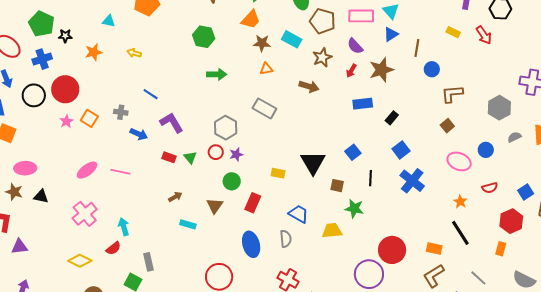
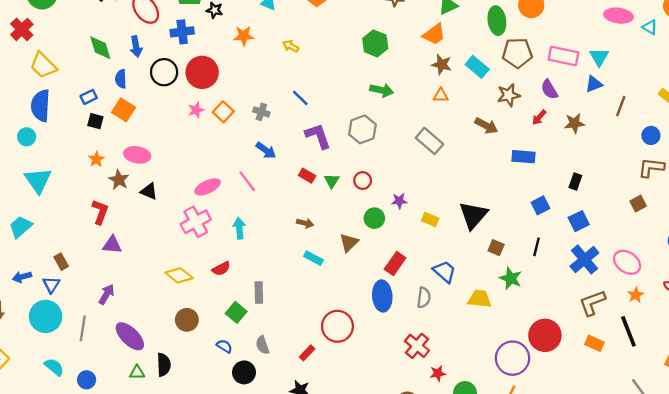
brown pentagon: (323, 21) -> (517, 53), turned -30
blue circle: (432, 69) -> (651, 135), moved
brown star: (381, 70) -> (574, 123), size x0.7
blue rectangle: (363, 104) -> (523, 157), moved
black rectangle: (392, 118) -> (575, 182), turned -32
gray hexagon: (226, 128) -> (362, 129), moved
blue arrow: (139, 134) -> (266, 150), moved
blue square: (353, 152) -> (540, 205), moved
purple star: (236, 154) -> (399, 201), moved
pink ellipse: (459, 161) -> (627, 262), moved
pink ellipse: (87, 170) -> (208, 187), moved
pink line: (120, 172) -> (247, 181), turned 30
brown arrow: (175, 197) -> (305, 223), turned 32
red rectangle: (253, 203) -> (395, 264), moved
cyan arrow: (124, 227) -> (239, 228), moved
brown L-shape: (434, 276) -> (592, 303), moved

